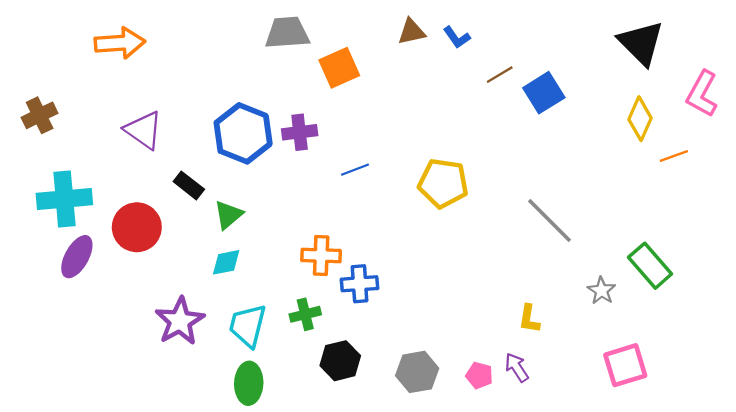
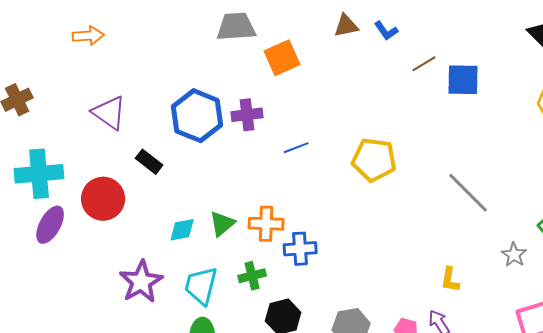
orange arrow: (120, 43) -> (88, 36), size x0.7
blue square: (544, 93) -> (463, 80), turned 33
green triangle: (228, 215) -> (222, 224), moved

